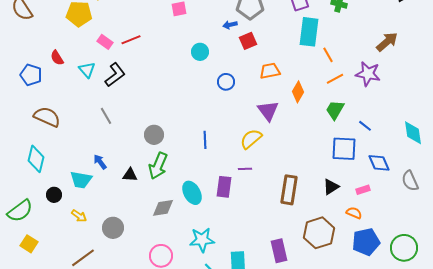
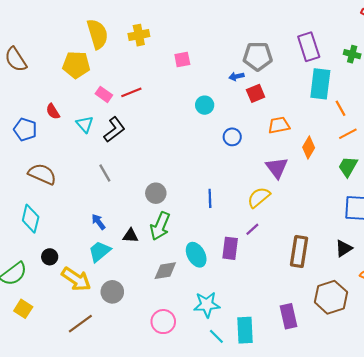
purple line: (245, 169) -> (252, 229), turned -40
cyan trapezoid: (81, 180) -> (100, 252), moved, turned 130
yellow arrow: (79, 216) -> (76, 279), size x1.8

